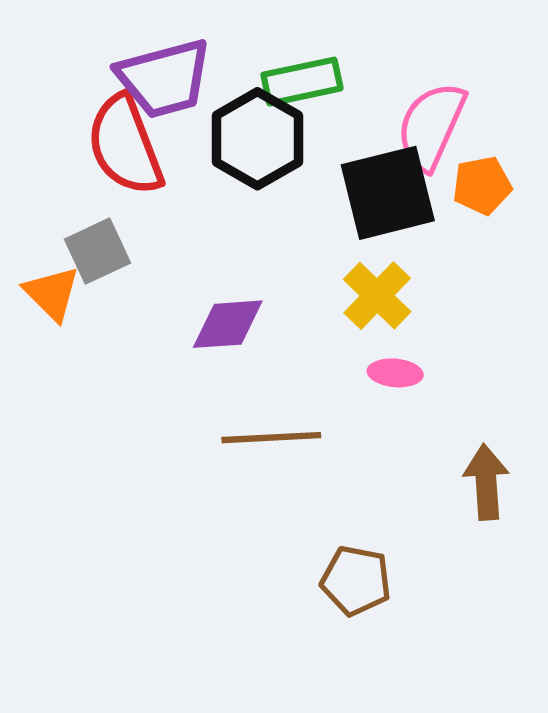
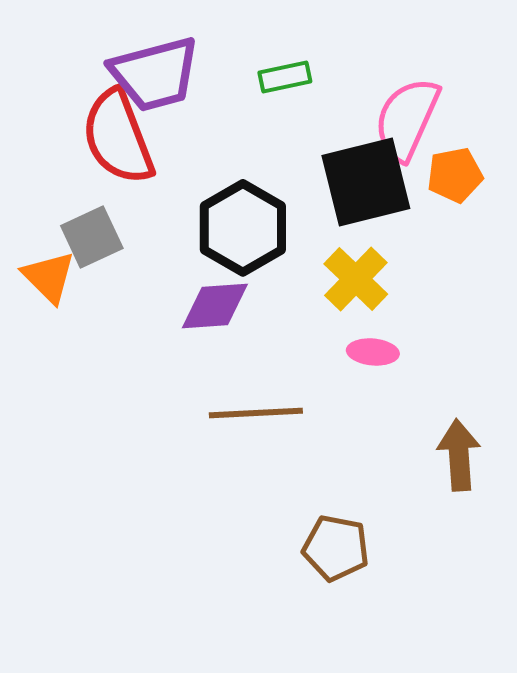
green rectangle: (302, 82) -> (285, 77), size x0.7
black hexagon: (257, 139) -> (243, 228), moved

